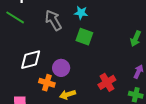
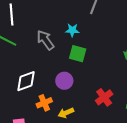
purple circle: (61, 68) -> (64, 81), moved
orange cross: (47, 83) -> (44, 103), turned -35

